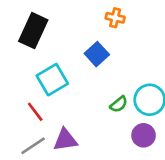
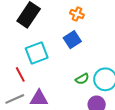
orange cross: (115, 18) -> (77, 14), moved

